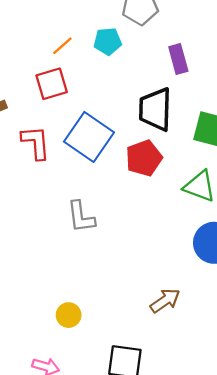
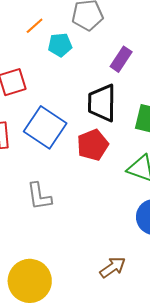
orange line: (62, 46) -> (35, 26), moved
purple rectangle: (178, 59) -> (121, 59), turned 50
yellow circle: (69, 315) -> (30, 281), size x2.0

